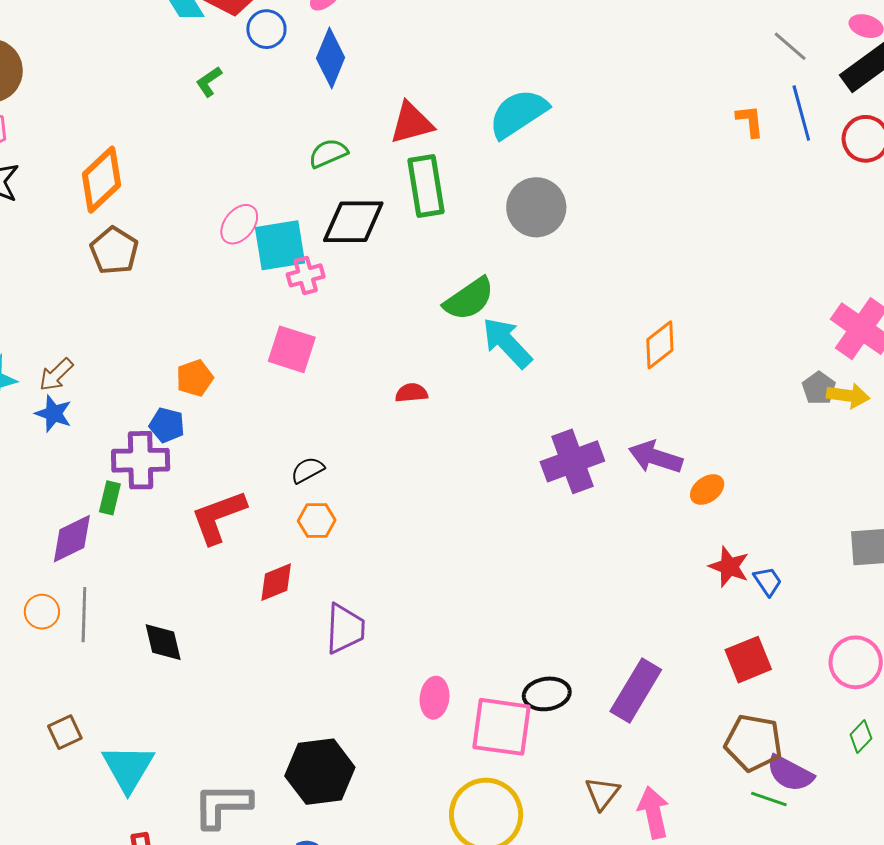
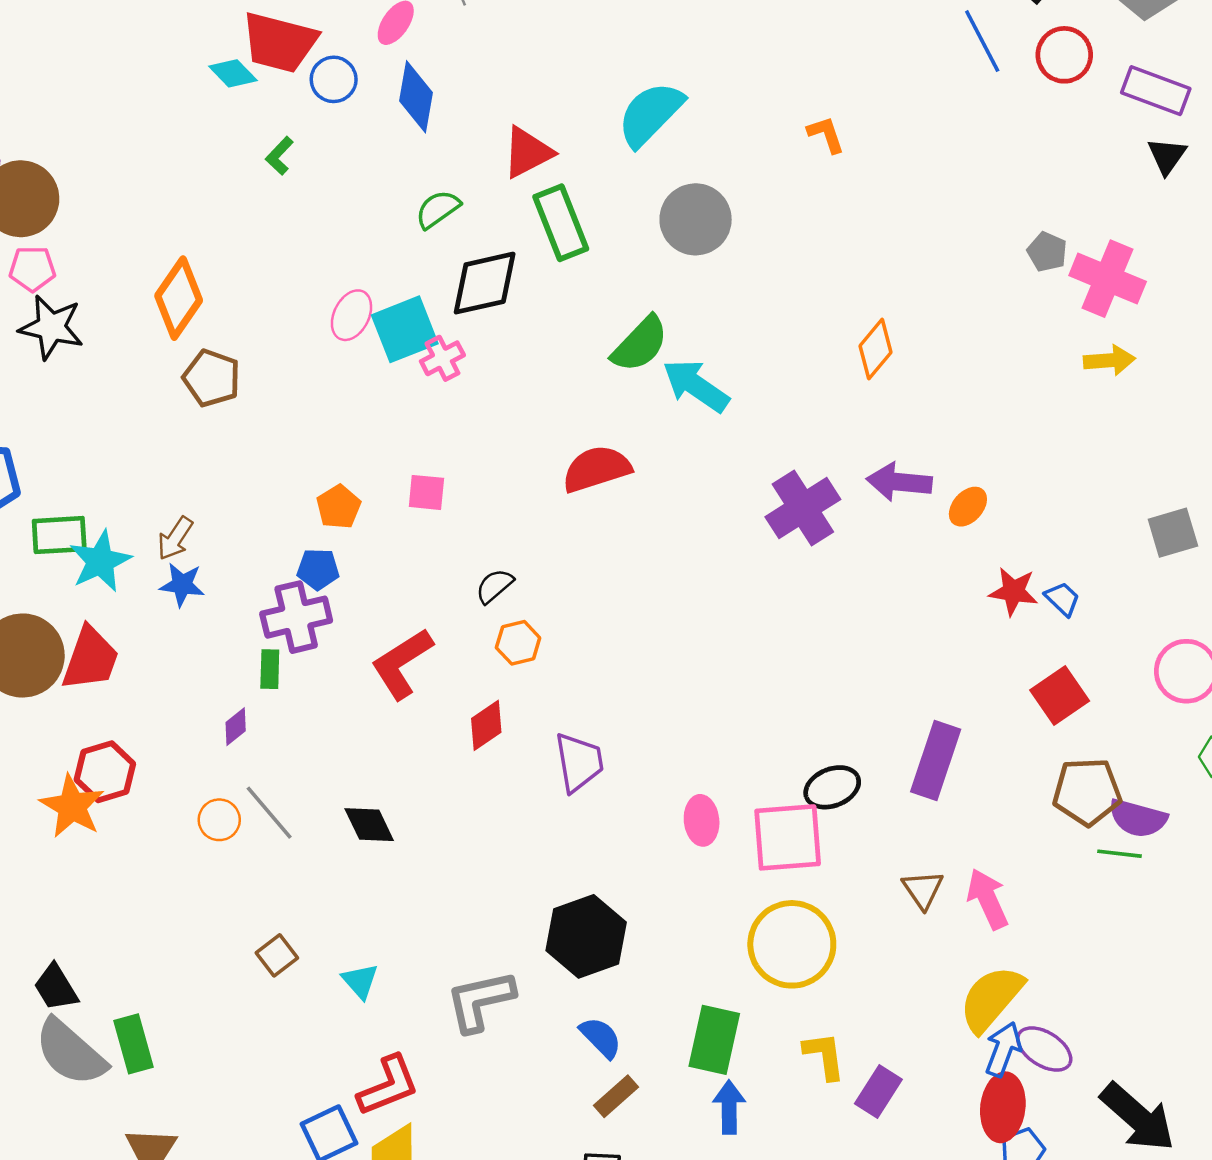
orange L-shape: (750, 121) -> (826, 134), moved
pink square: (292, 349) -> (426, 492), moved, size x0.7
gray pentagon: (819, 388) -> (1047, 252), moved
red semicircle: (411, 393) -> (597, 469), size x1.8
purple diamond: (72, 539) -> (236, 727), size x0.6
gray line: (84, 615) -> (269, 813), turned -30
cyan triangle: (128, 768) -> (360, 981), size x0.6

